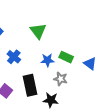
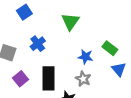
green rectangle: (66, 57) -> (110, 48), moved
blue star: (47, 60) -> (86, 57), moved

